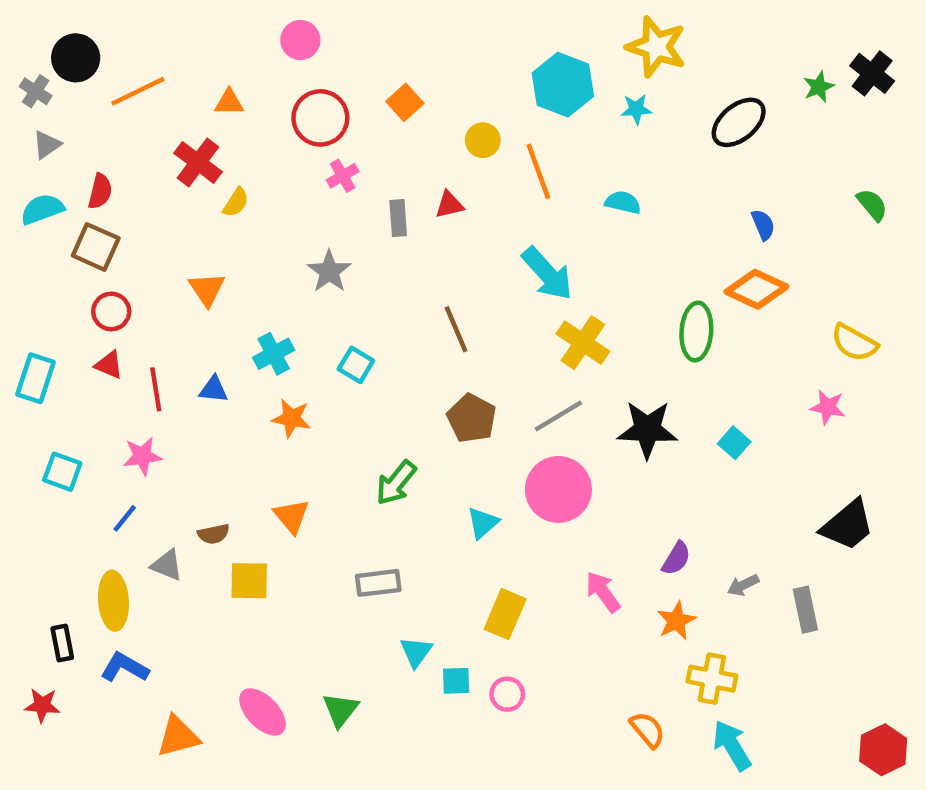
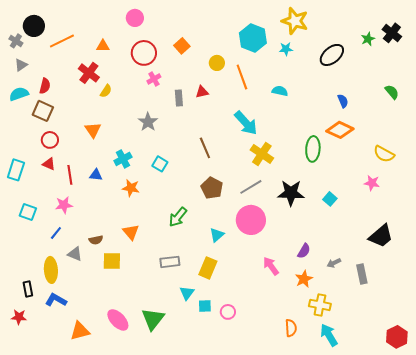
yellow rectangle: (505, 614) -> (208, 268), moved
green triangle: (340, 710) -> (153, 319), size x1.4
orange semicircle: (647, 730) -> (291, 328), turned 36

